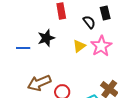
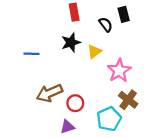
black star: (46, 38) -> (71, 42), moved
pink star: (101, 46) -> (119, 71), moved

